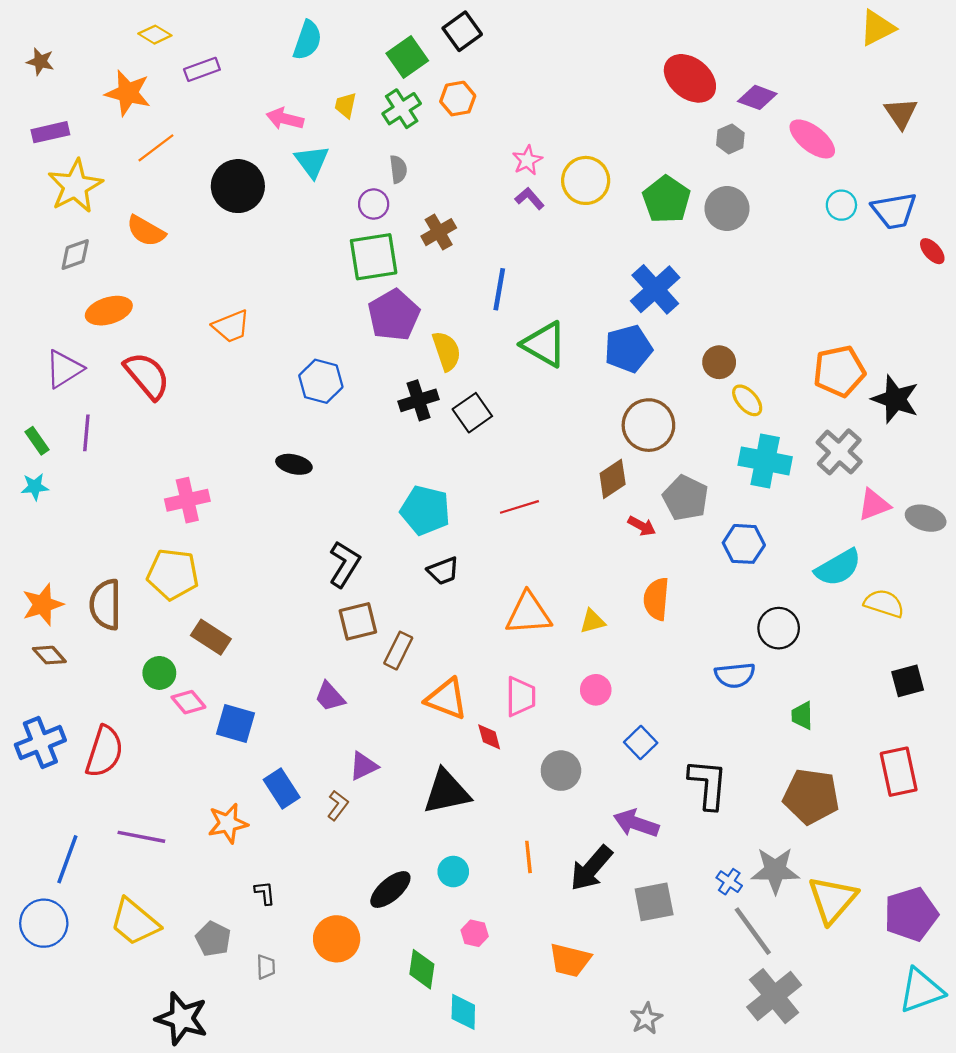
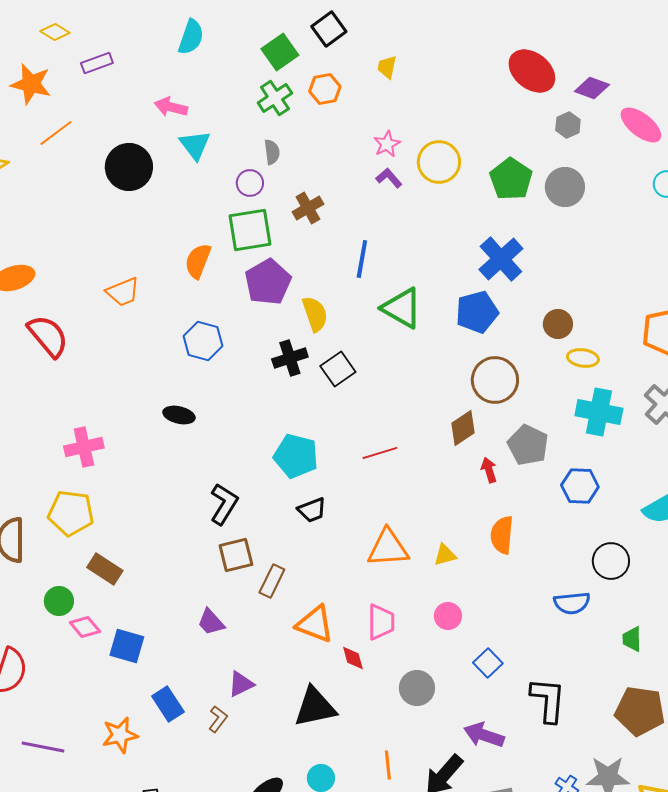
yellow trapezoid: (346, 105) -> (387, 67), moved
orange semicircle: (146, 231) -> (198, 261), moved, turned 81
yellow ellipse: (747, 400) -> (583, 358), turned -40
red arrow: (642, 526) -> (489, 470), turned -135

